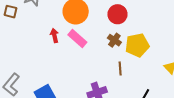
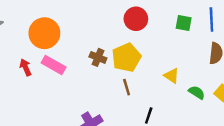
red circle: (117, 14) -> (136, 19), moved
brown line: (120, 68) -> (127, 87), moved

